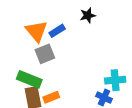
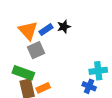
black star: (88, 15) -> (64, 27), moved

